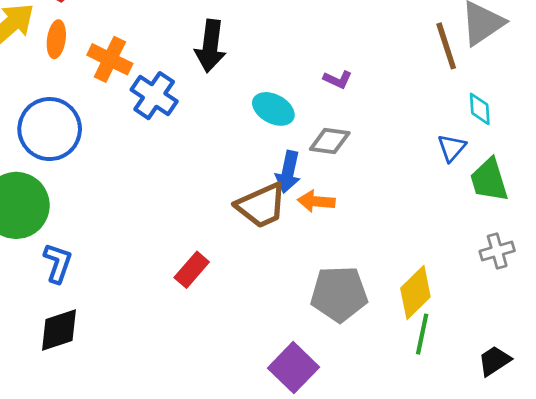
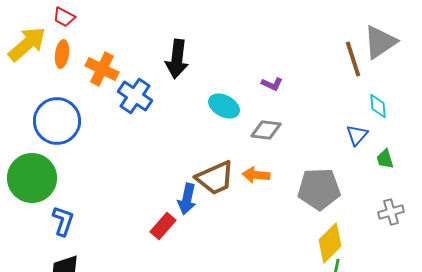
blue arrow: (288, 172) -> (187, 199), moved
green trapezoid: (489, 180) -> (385, 159), size x0.6
gray pentagon: (339, 294) -> (319, 189), moved

